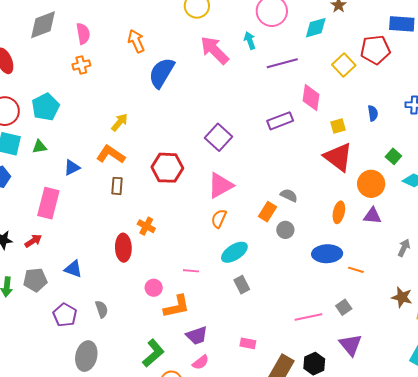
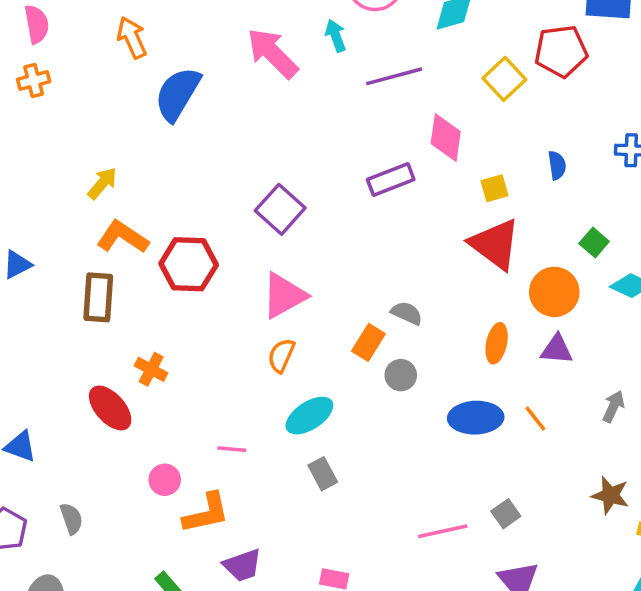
orange L-shape: (111, 154) -> (123, 237), moved
brown rectangle: (117, 186) -> (98, 297), size x1.5
red ellipse: (123, 248) -> (110, 408), turned -40
orange line: (356, 270) -> (535, 418), moved, turned 35

